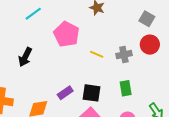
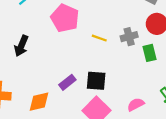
green rectangle: (126, 88) -> (150, 53), moved

